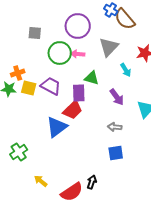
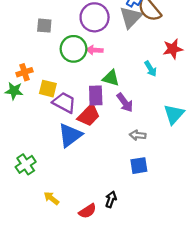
gray triangle: (109, 47) -> (131, 17), moved
purple trapezoid: (51, 86) -> (64, 103), moved
yellow square: (29, 88) -> (48, 89), moved
purple arrow: (117, 97) -> (125, 103), moved
red semicircle: (72, 192) -> (88, 211), size x0.7

